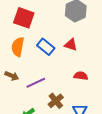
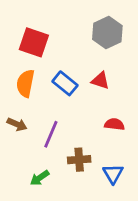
purple line: (36, 83) -> (51, 134), turned -42
brown cross: (56, 101) -> (79, 160), turned 35

